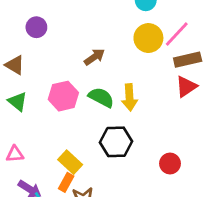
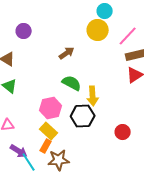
yellow circle: (148, 38) -> (98, 30), moved
pink hexagon: (63, 96) -> (51, 108), moved
yellow arrow: (130, 97) -> (93, 96), moved

